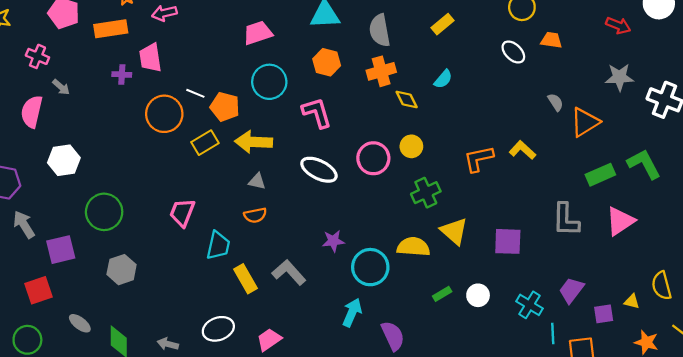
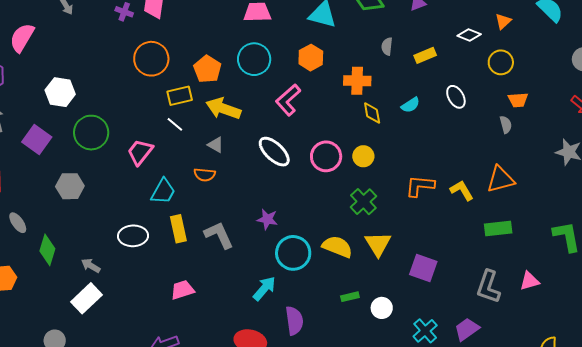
gray semicircle: (380, 30) -> (387, 46), moved, size x0.6
orange trapezoid: (551, 40) -> (518, 100), turned 150
white ellipse: (513, 52) -> (456, 97), moved
white line: (195, 93) -> (175, 124), moved
gray semicircle: (556, 102) -> (506, 125), moved
pink semicircle: (32, 112) -> (22, 38), moved
pink L-shape: (317, 113) -> (288, 100), turned -132
orange triangle: (585, 122) -> (501, 179), moved
white hexagon: (64, 160) -> (60, 92), moved
green rectangle: (600, 175) -> (498, 228), moved
green cross: (426, 193) -> (363, 202), turned -36
green circle: (104, 212) -> (91, 133), moved
gray L-shape: (566, 220) -> (488, 287), moved
pink triangle: (620, 221) -> (530, 281), size x0.7
purple square: (61, 250) -> (37, 139), moved, turned 32
white ellipse: (218, 329) -> (133, 236), moved

